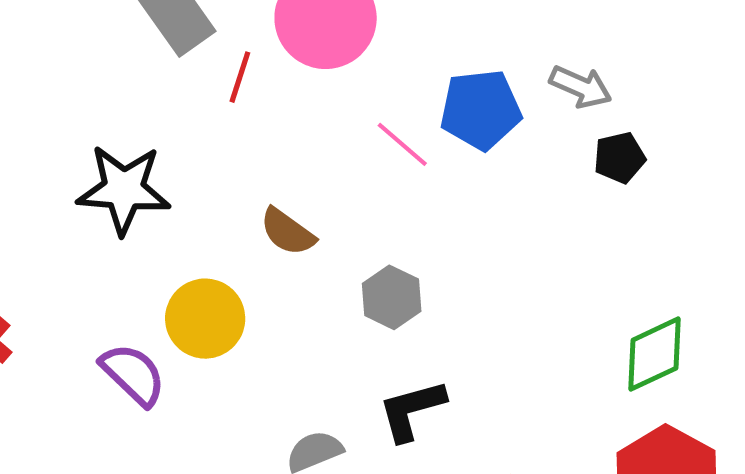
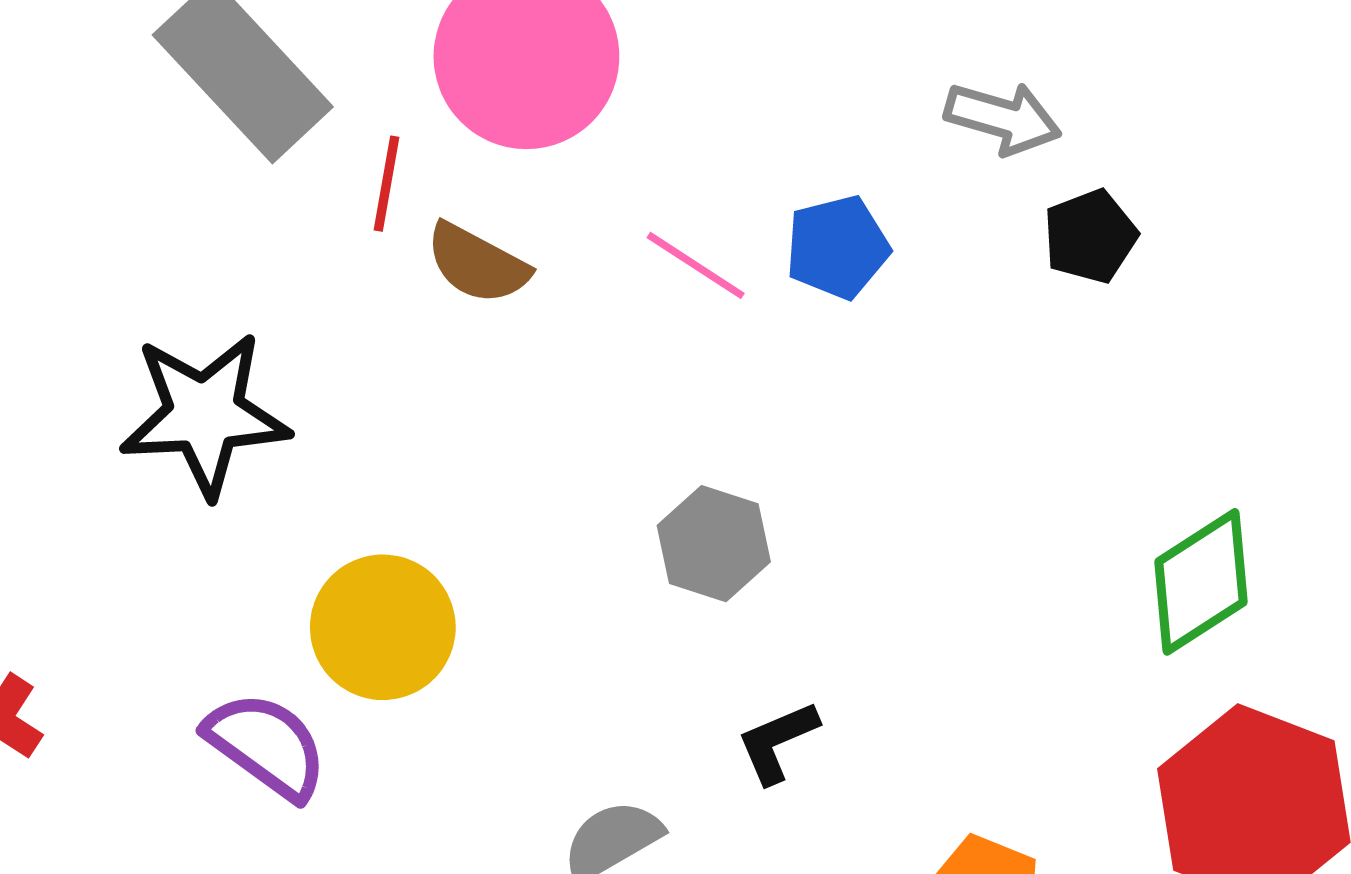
blue pentagon: (481, 110) -> (837, 247), moved, size x0.7
brown semicircle: (288, 232) -> (477, 264), moved
black L-shape: (412, 410) -> (777, 742), size x0.7

